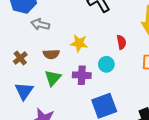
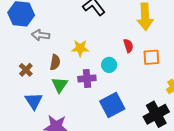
red semicircle: (121, 42) -> (128, 46), moved
brown semicircle: (51, 54) -> (55, 62), turned -70

